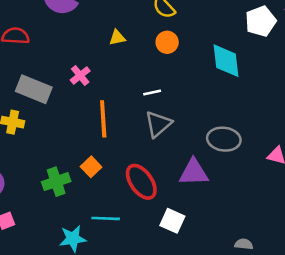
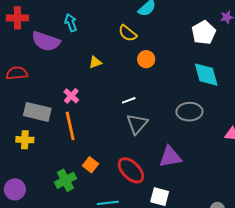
orange circle: (167, 42) -> (146, 59), moved
cyan diamond: (226, 61) -> (206, 75), moved
orange line: (103, 119) -> (70, 126), moved
gray ellipse: (224, 139) -> (189, 112), moved

